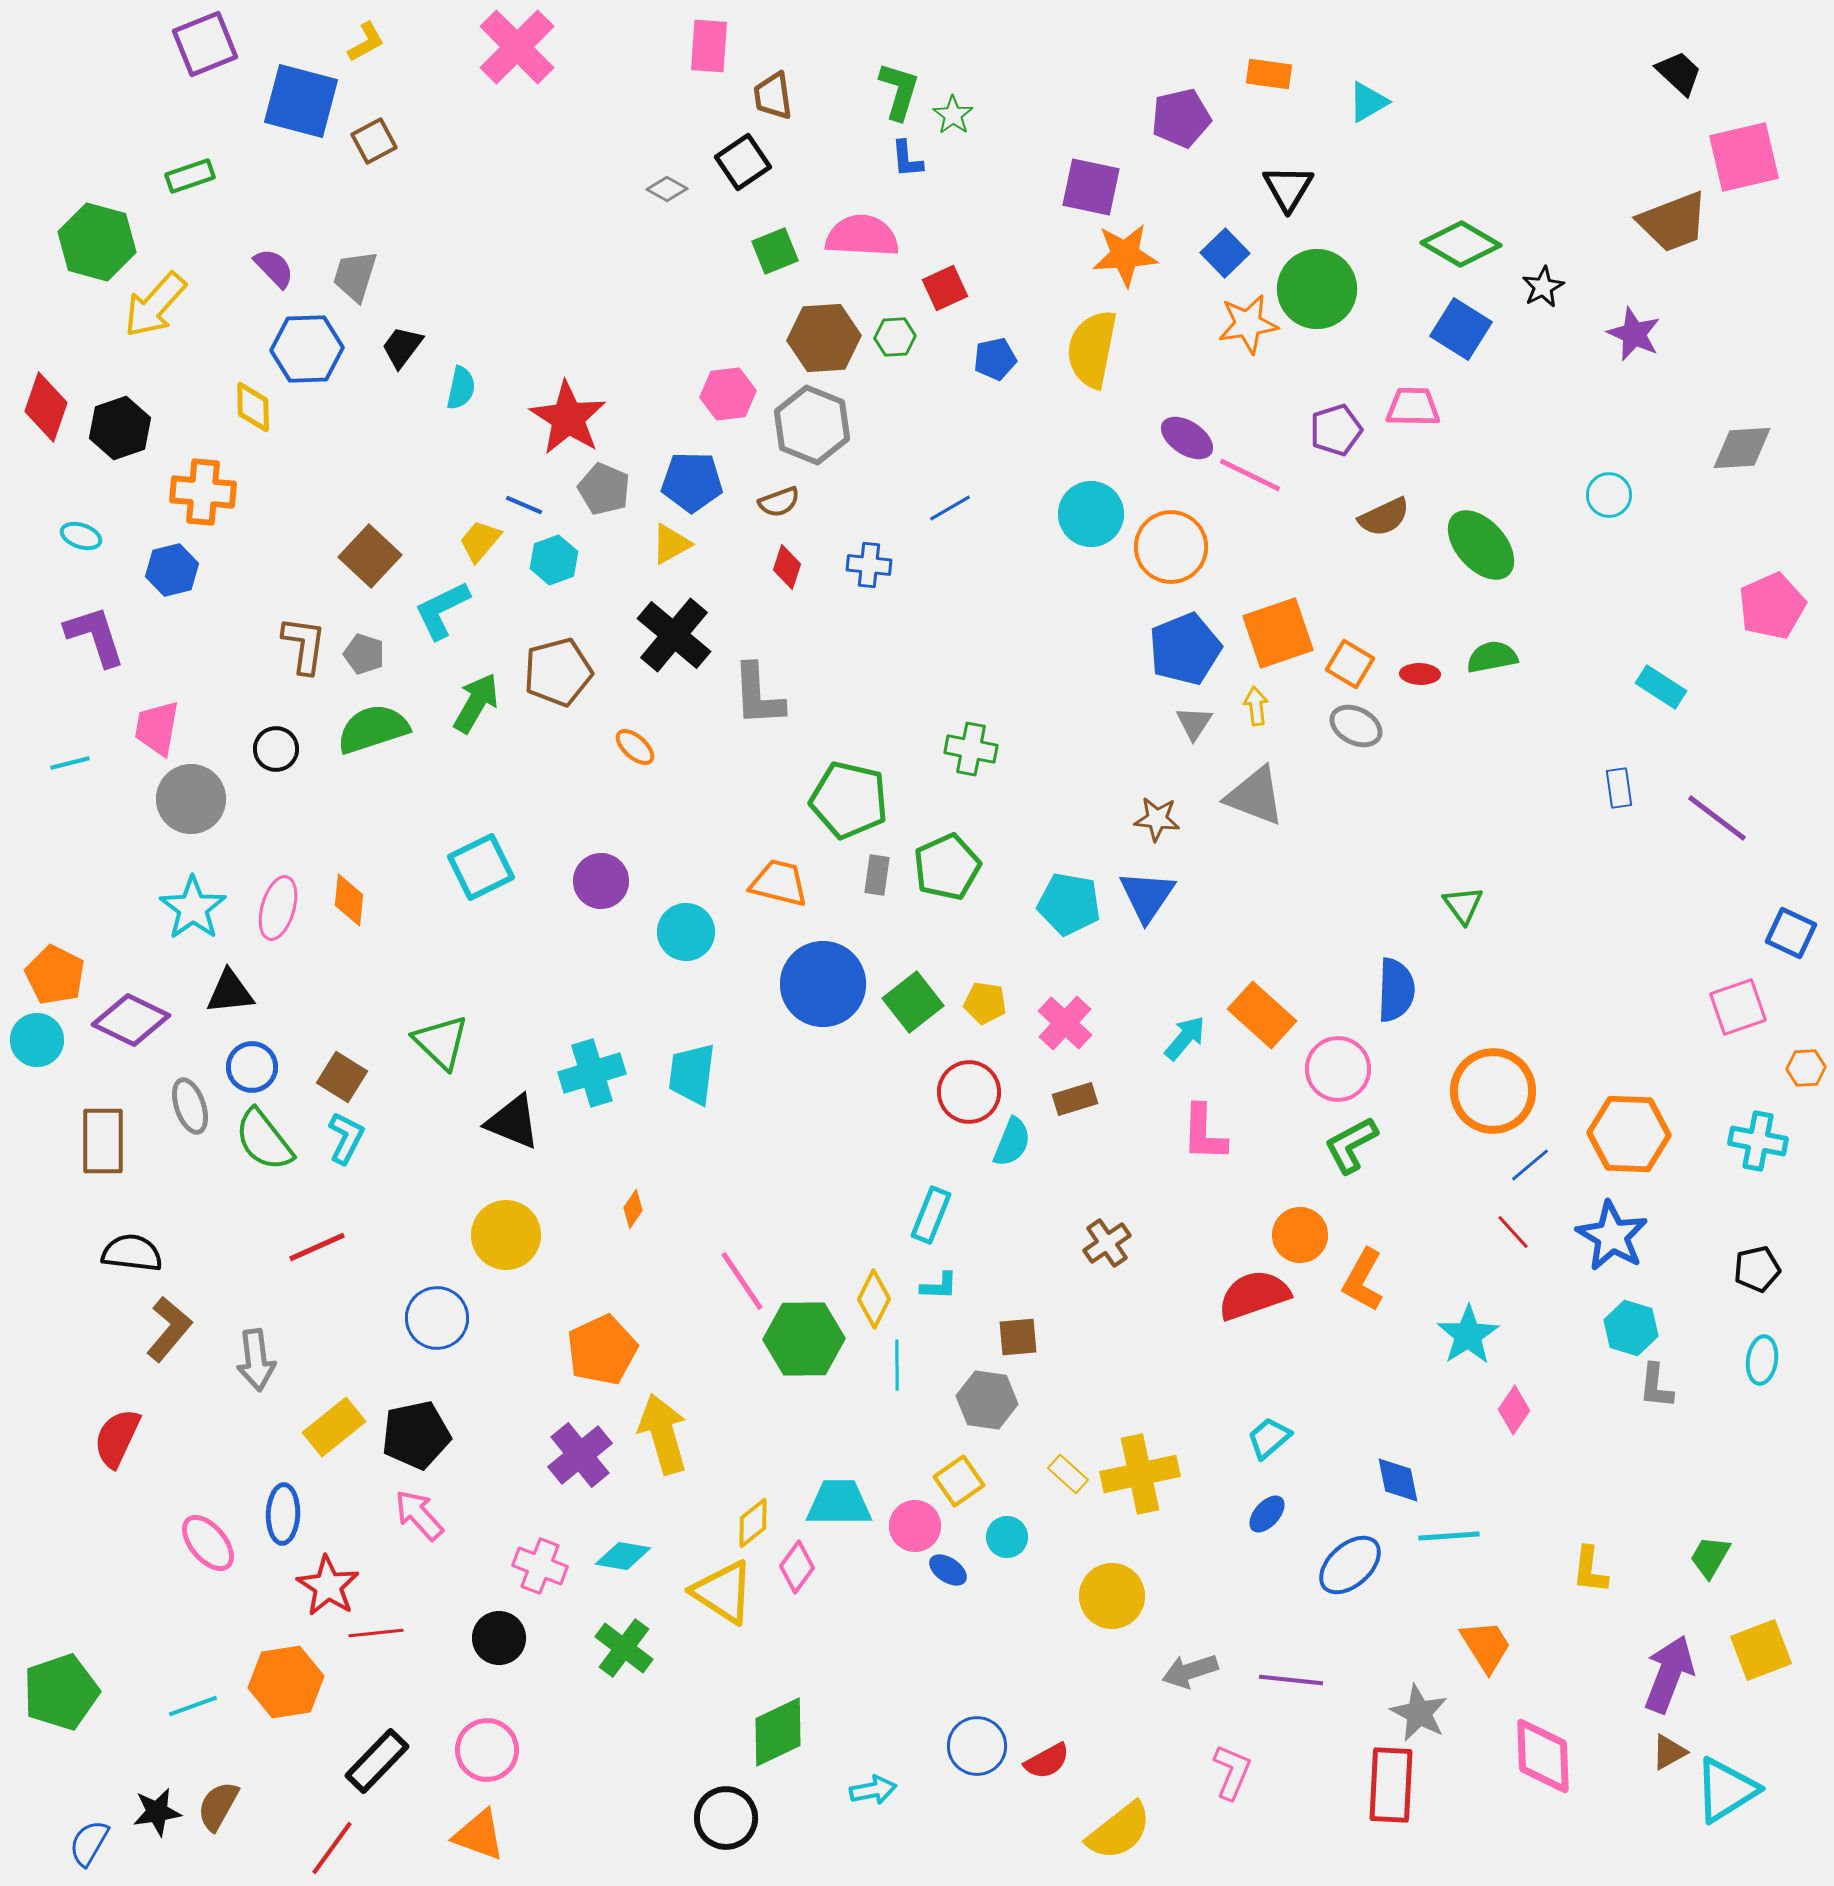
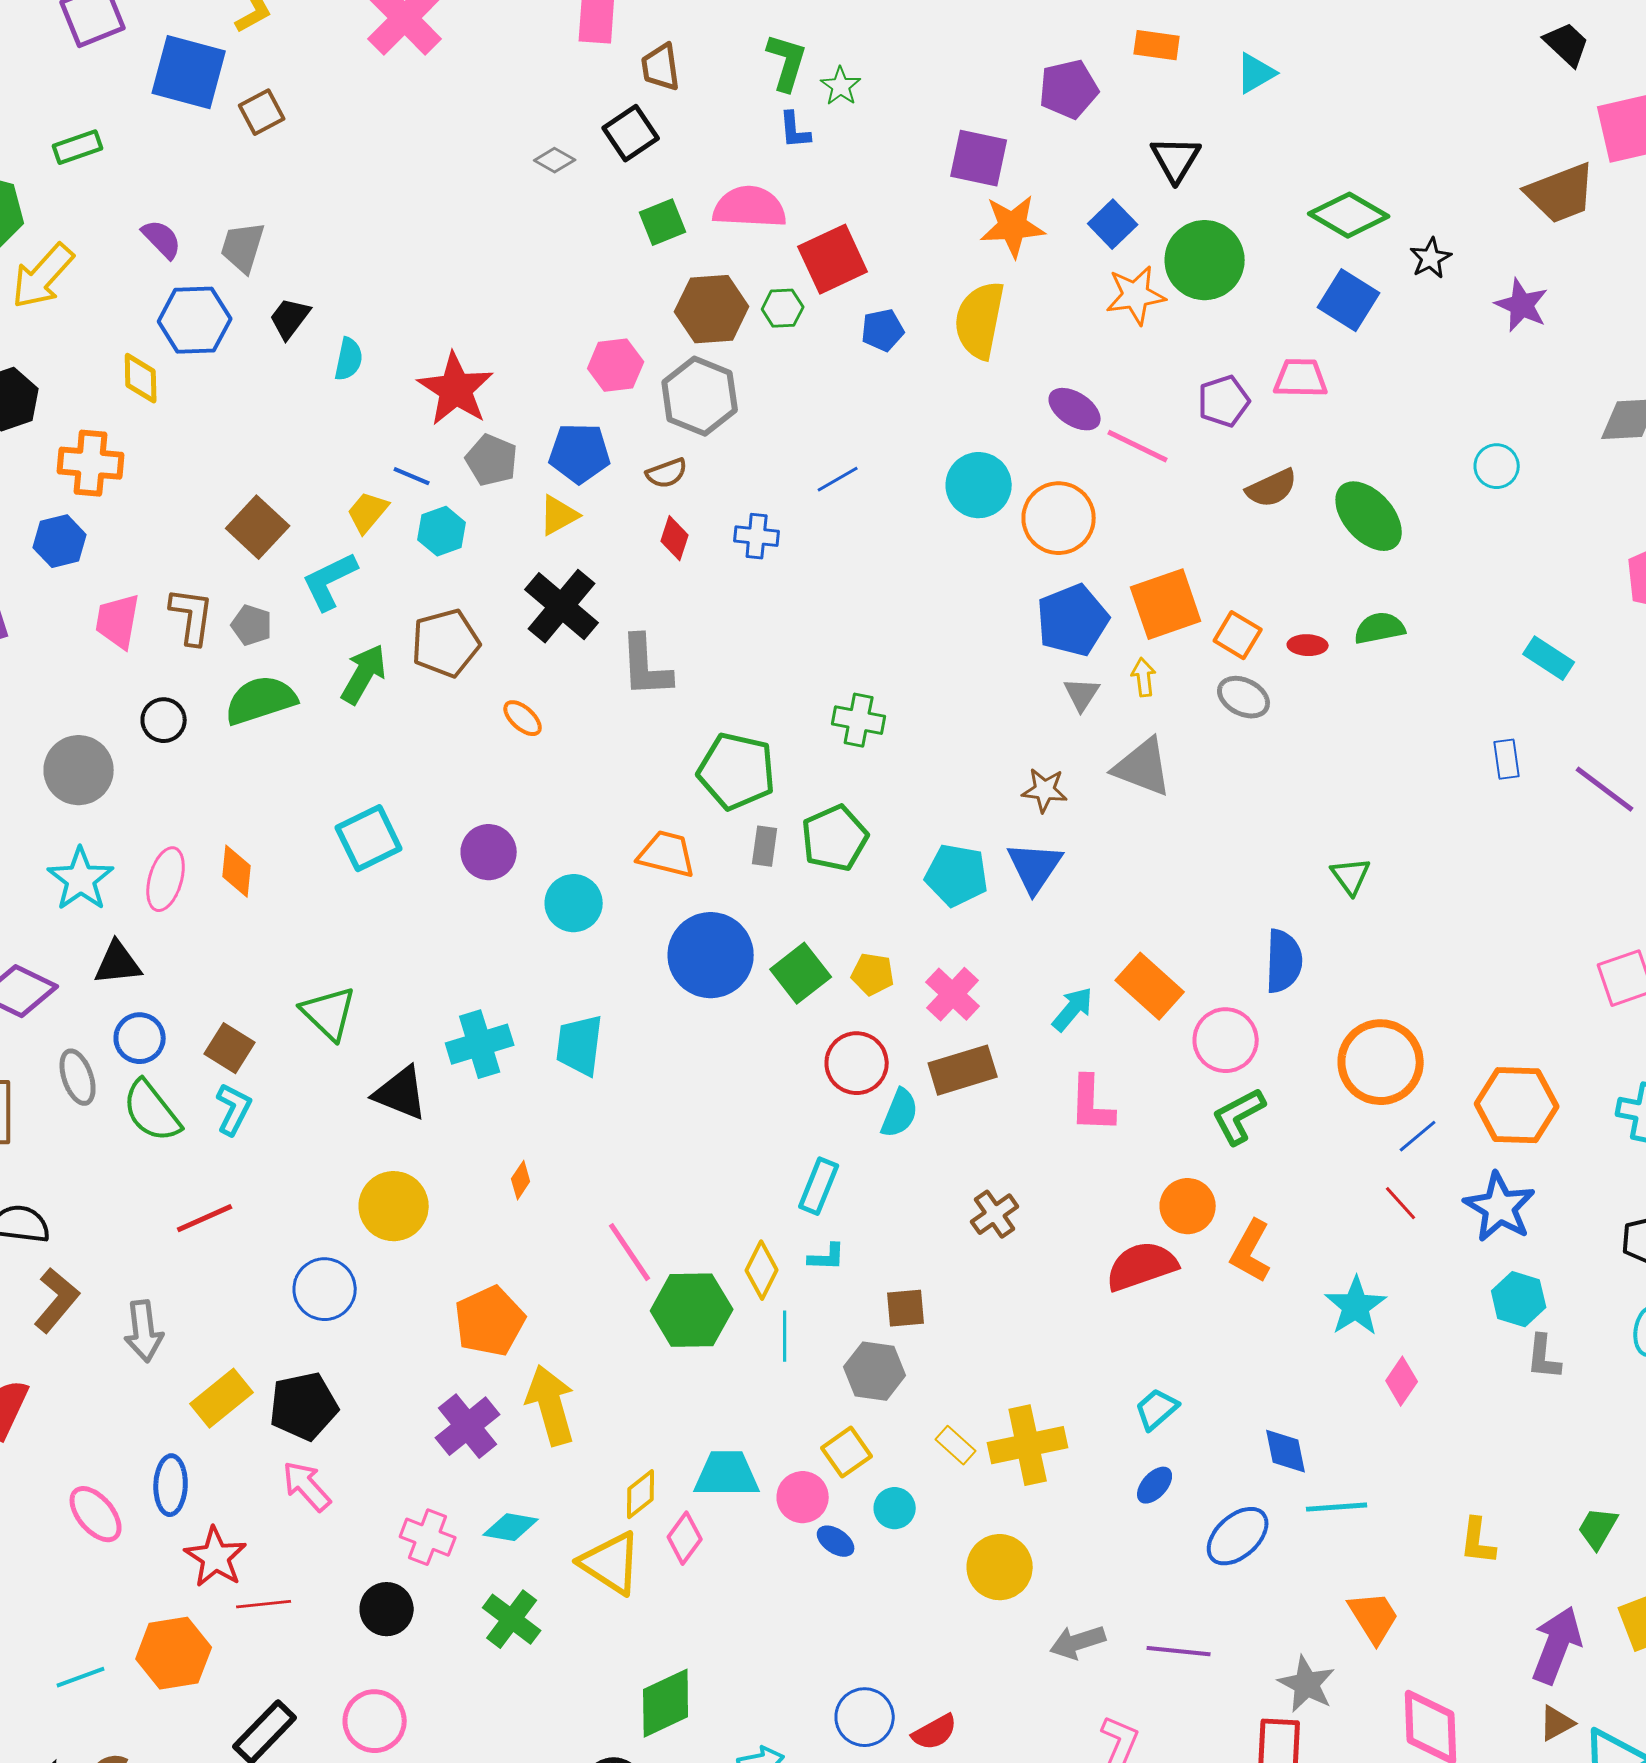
red square: (945, 288) -> (833, 259), size x1.5
pink trapezoid: (157, 728) -> (118, 621), moved
brown rectangle: (1075, 1099) -> (963, 1070), size x1.5

